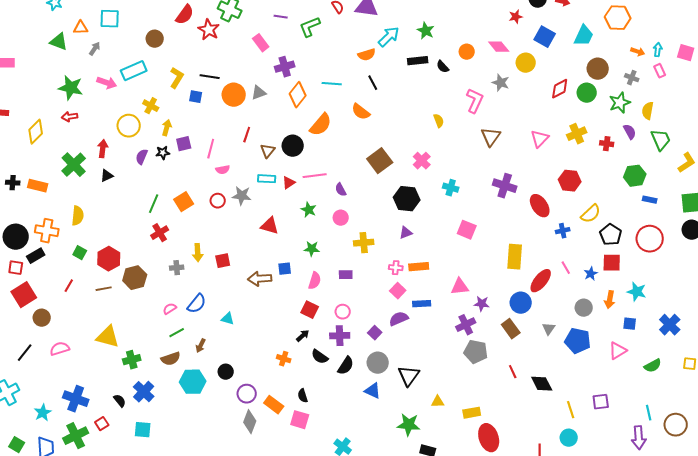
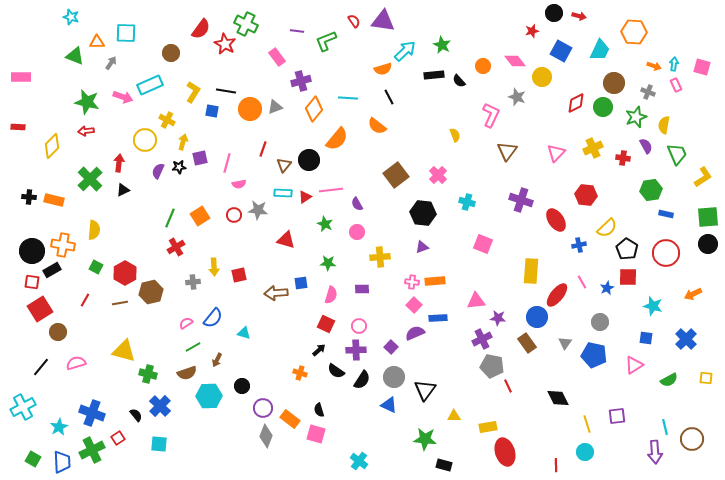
orange arrow: (610, 300) -> (693, 294), moved, turned 54
green cross: (132, 360) -> (148, 374), turned 30
red line: (513, 372) -> (508, 386), moved

